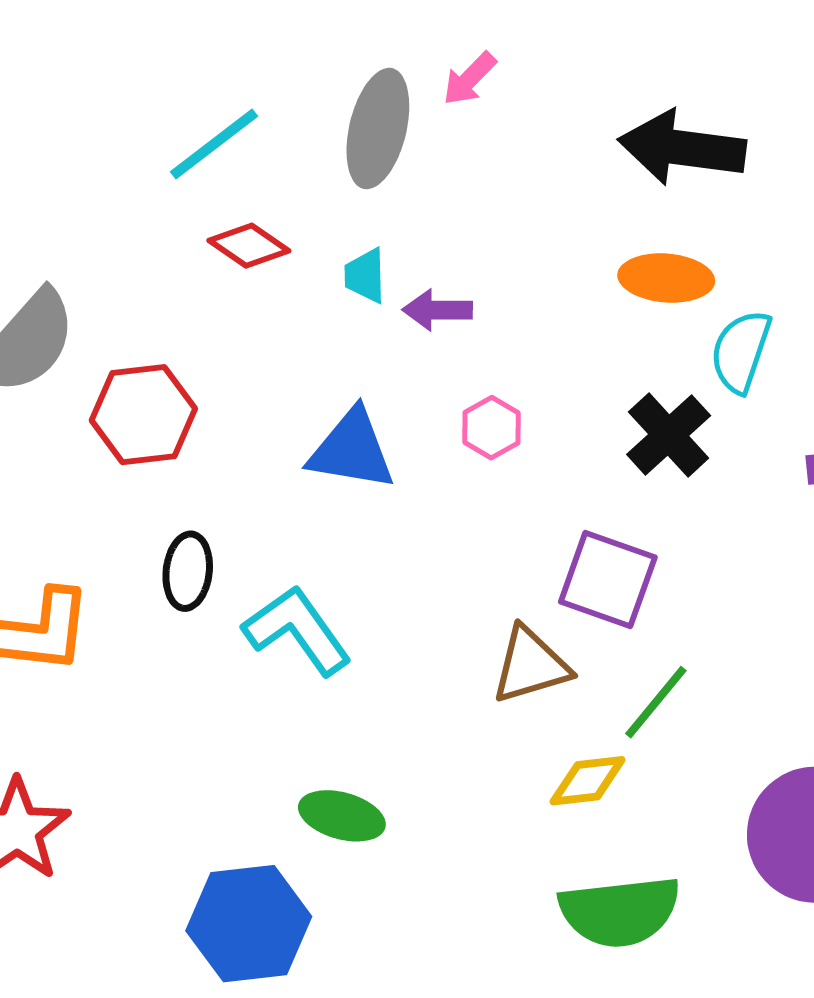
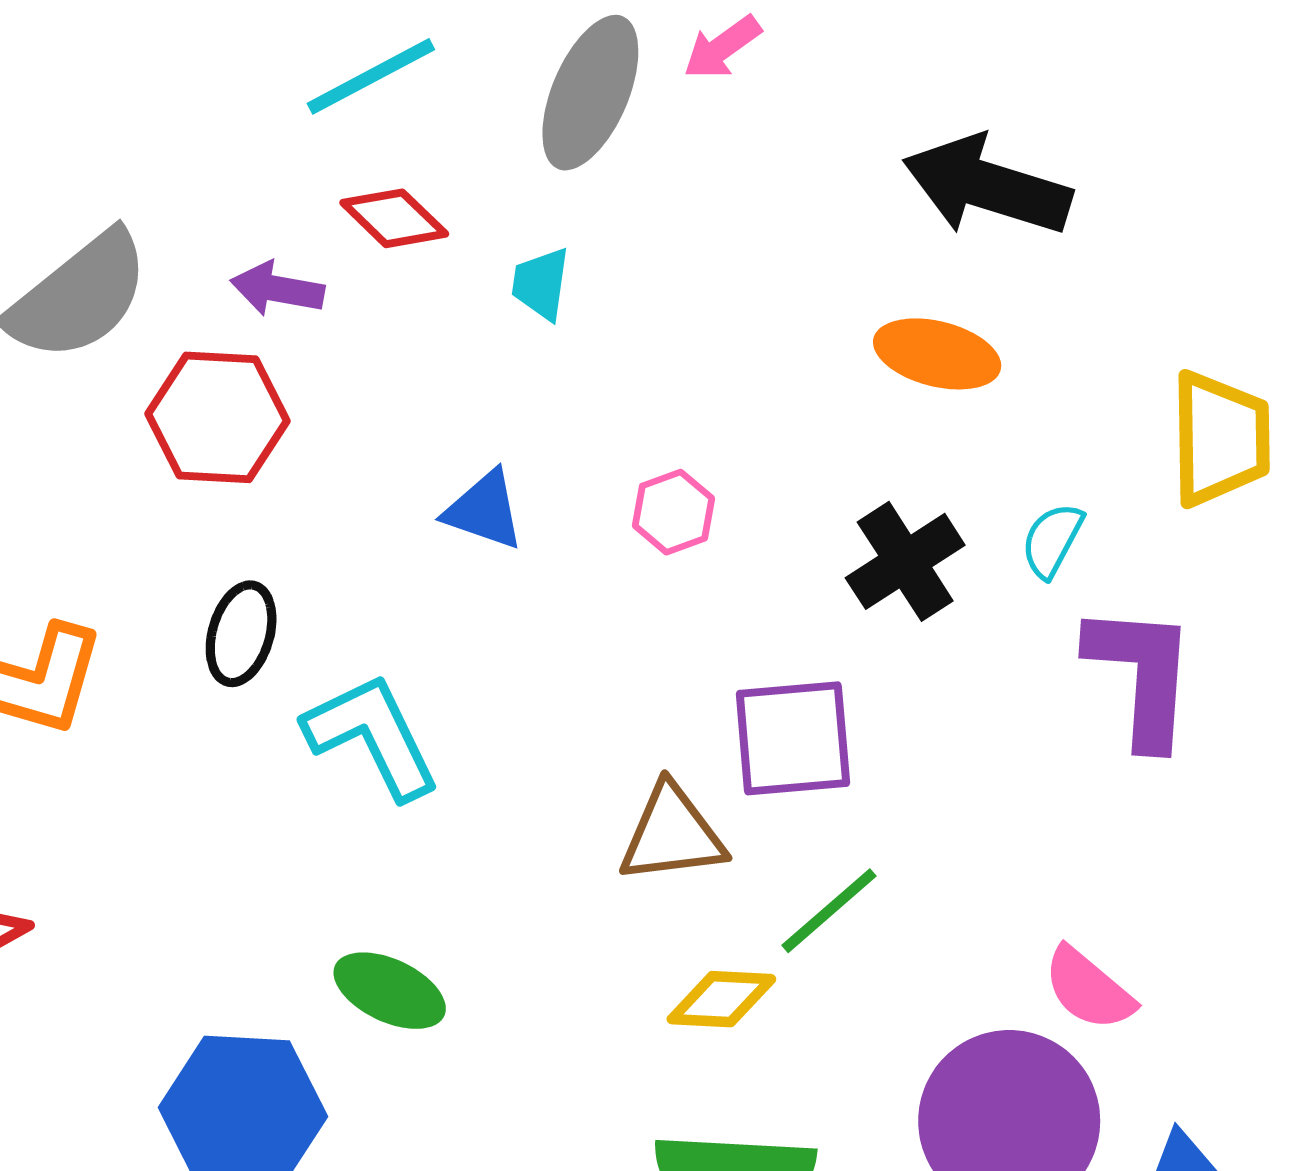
purple arrow: (437, 310) -> (277, 289), moved
cyan semicircle: (741, 351) -> (1052, 540), moved, size x0.7
blue triangle: (352, 450) -> (484, 510), size x0.7
purple square: (608, 580) -> (793, 738), turned -34

